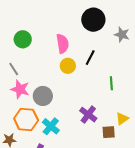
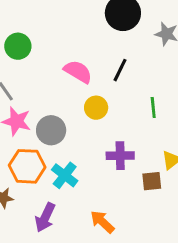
pink semicircle: (63, 44) -> (78, 72), moved, turned -48
yellow circle: (68, 66) -> (96, 108), moved
purple cross: (88, 115) -> (120, 156), turned -36

